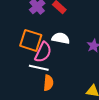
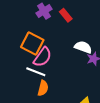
white semicircle: (61, 38) -> (83, 47), moved

